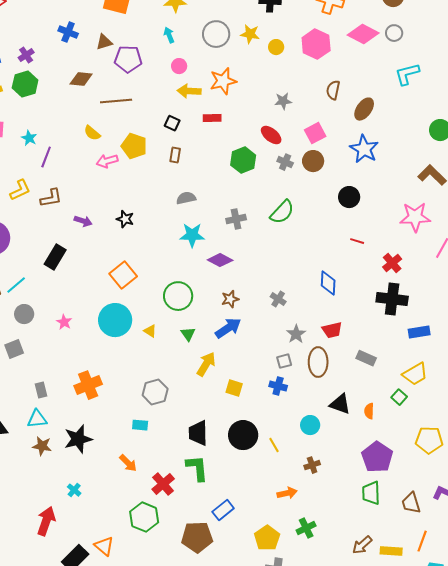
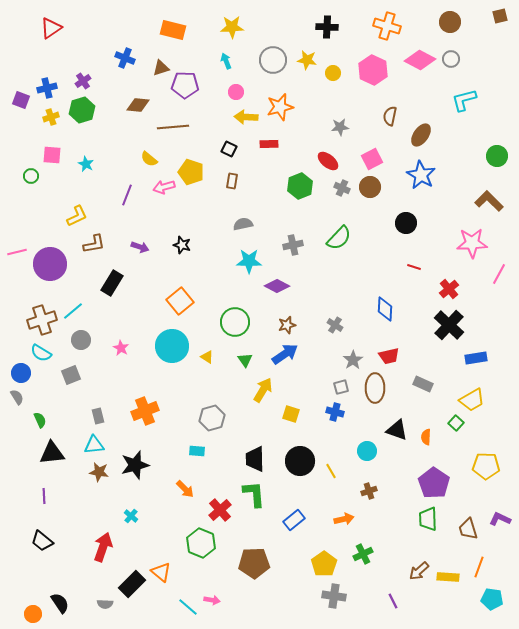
purple line: (46, 157) -> (127, 195), moved
brown L-shape: (51, 198) -> (94, 244), moved
black cross: (392, 299) -> (449, 325), turned 36
blue rectangle: (223, 510) -> (294, 520), moved

